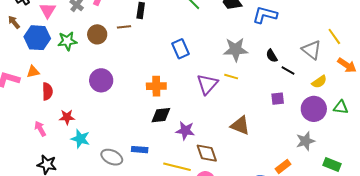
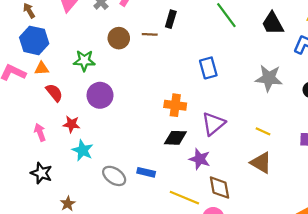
blue hexagon: (37, 38) -> (34, 40), moved
green star: (67, 41) -> (84, 61), moved
yellow line: (231, 77) -> (263, 131), moved
purple circle: (101, 80) -> (100, 95), moved
purple triangle: (207, 84) -> (213, 124), moved
red semicircle: (47, 91) -> (54, 93), turned -48

